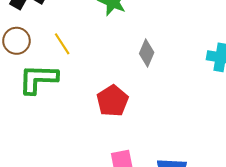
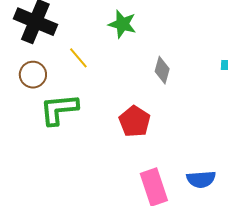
yellow line: (62, 44) -> (78, 58), moved

